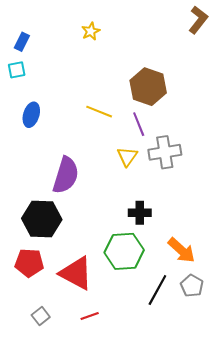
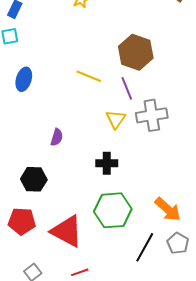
purple semicircle: (66, 175) -> (57, 137), size x0.5
black cross: (140, 213) -> (107, 163), moved
black hexagon: (42, 219) -> (34, 179), size x0.7

